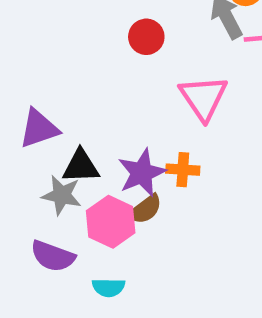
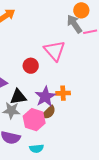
red circle: (146, 37) -> (31, 66), moved
pink triangle: (203, 98) -> (55, 51), moved

